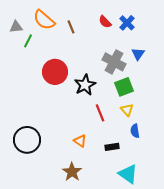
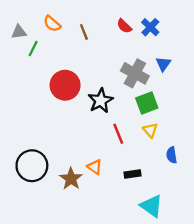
orange semicircle: (44, 20) -> (52, 24), size x0.7
blue semicircle: (135, 131) -> (172, 155), moved
brown star: (72, 172) -> (71, 179), moved

